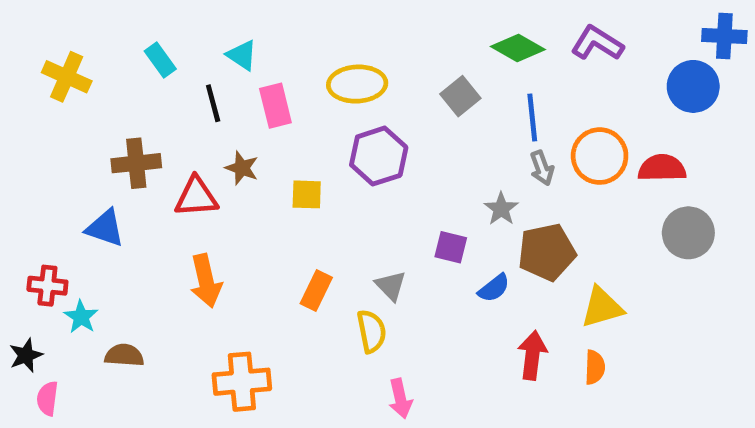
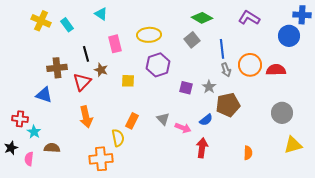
green diamond: (518, 48) -> (202, 18), moved
cyan triangle: (242, 55) -> (101, 14), moved
yellow cross: (67, 77) -> (41, 21), moved
black line: (213, 103) -> (86, 54), moved
red triangle: (196, 197) -> (82, 82), turned -42
gray circle: (688, 233) -> (282, 113), moved
purple square: (451, 247) -> (186, 88), moved
yellow triangle: (602, 307) -> (293, 145), moved
yellow semicircle: (371, 331) -> (118, 138), moved
red arrow: (532, 355) -> (202, 148), moved
pink semicircle: (47, 398) -> (29, 159), moved
pink arrow: (400, 398) -> (183, 128), moved, turned -56

